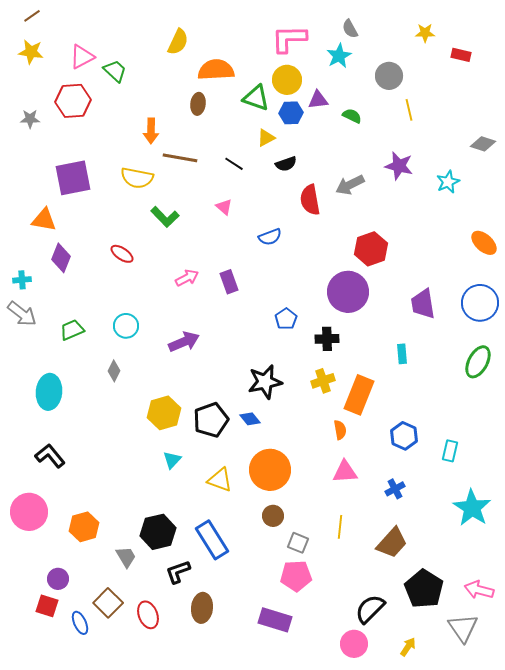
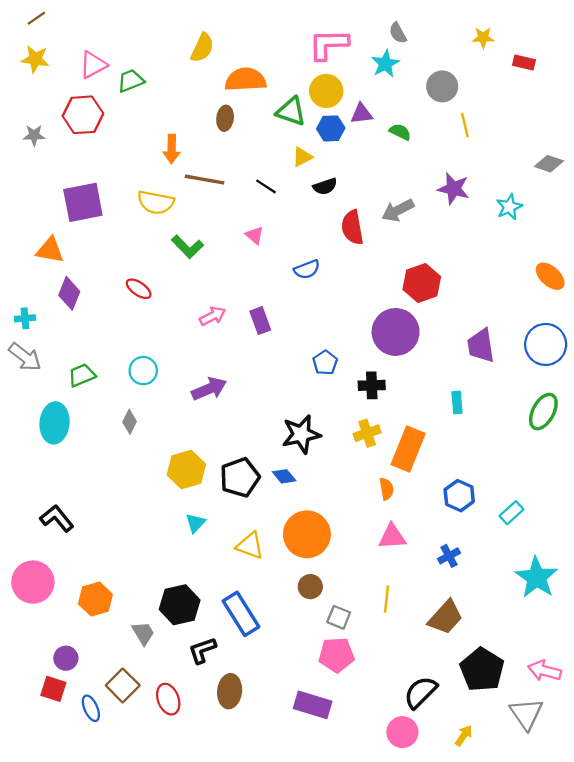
green trapezoid: (115, 71) -> (131, 81), turned -65
cyan ellipse: (49, 392) -> (55, 423), moved
cyan rectangle: (450, 451) -> (512, 513), turned 35

